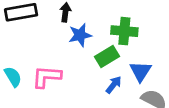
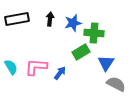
blue star: (80, 35) -> (73, 23), moved
blue arrow: (114, 85) -> (60, 73), moved

